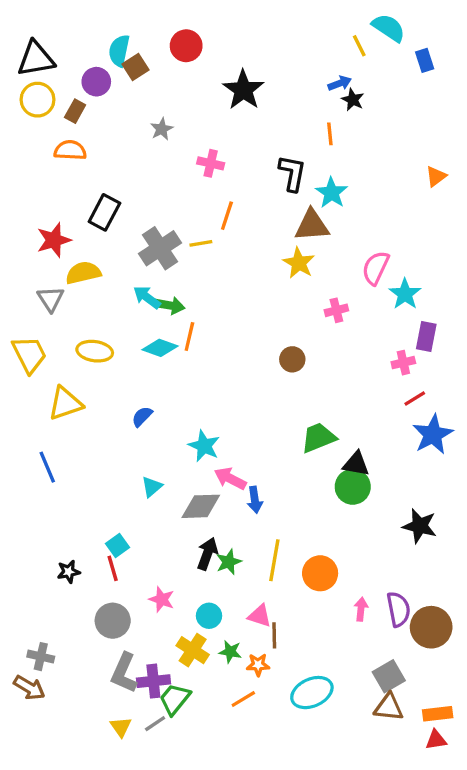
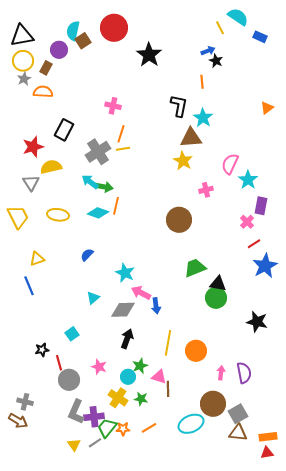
red circle: (186, 46) -> (114, 28), size x1.4
blue rectangle: (425, 60) -> (260, 37), turned -48
gray star: (162, 129) -> (24, 79), moved
pink cross: (211, 163) -> (113, 106), moved
orange line: (227, 216) -> (121, 134), moved
brown circle: (292, 359) -> (179, 220), size x1.6
pink cross: (403, 363) -> (247, 222), turned -32
yellow triangle: (65, 403) -> (37, 259), moved, size x0.7
green star: (229, 562) -> (140, 366), moved
red line: (113, 568) -> (59, 363), moved
brown circle: (431, 627) -> (213, 404), moved
orange star: (258, 665) -> (123, 429), moved

